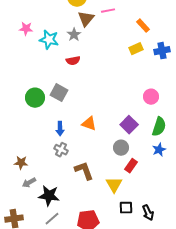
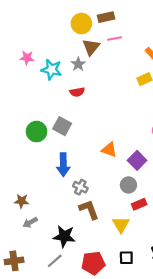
orange triangle: (89, 124) -> (109, 150), moved
blue arrow: (60, 129) -> (63, 165), size x1.5
gray cross: (61, 150) -> (80, 187), moved
red rectangle: (131, 166) -> (139, 204), turned 32
black star: (49, 196) -> (64, 236), moved
black square: (126, 208) -> (126, 258), moved

